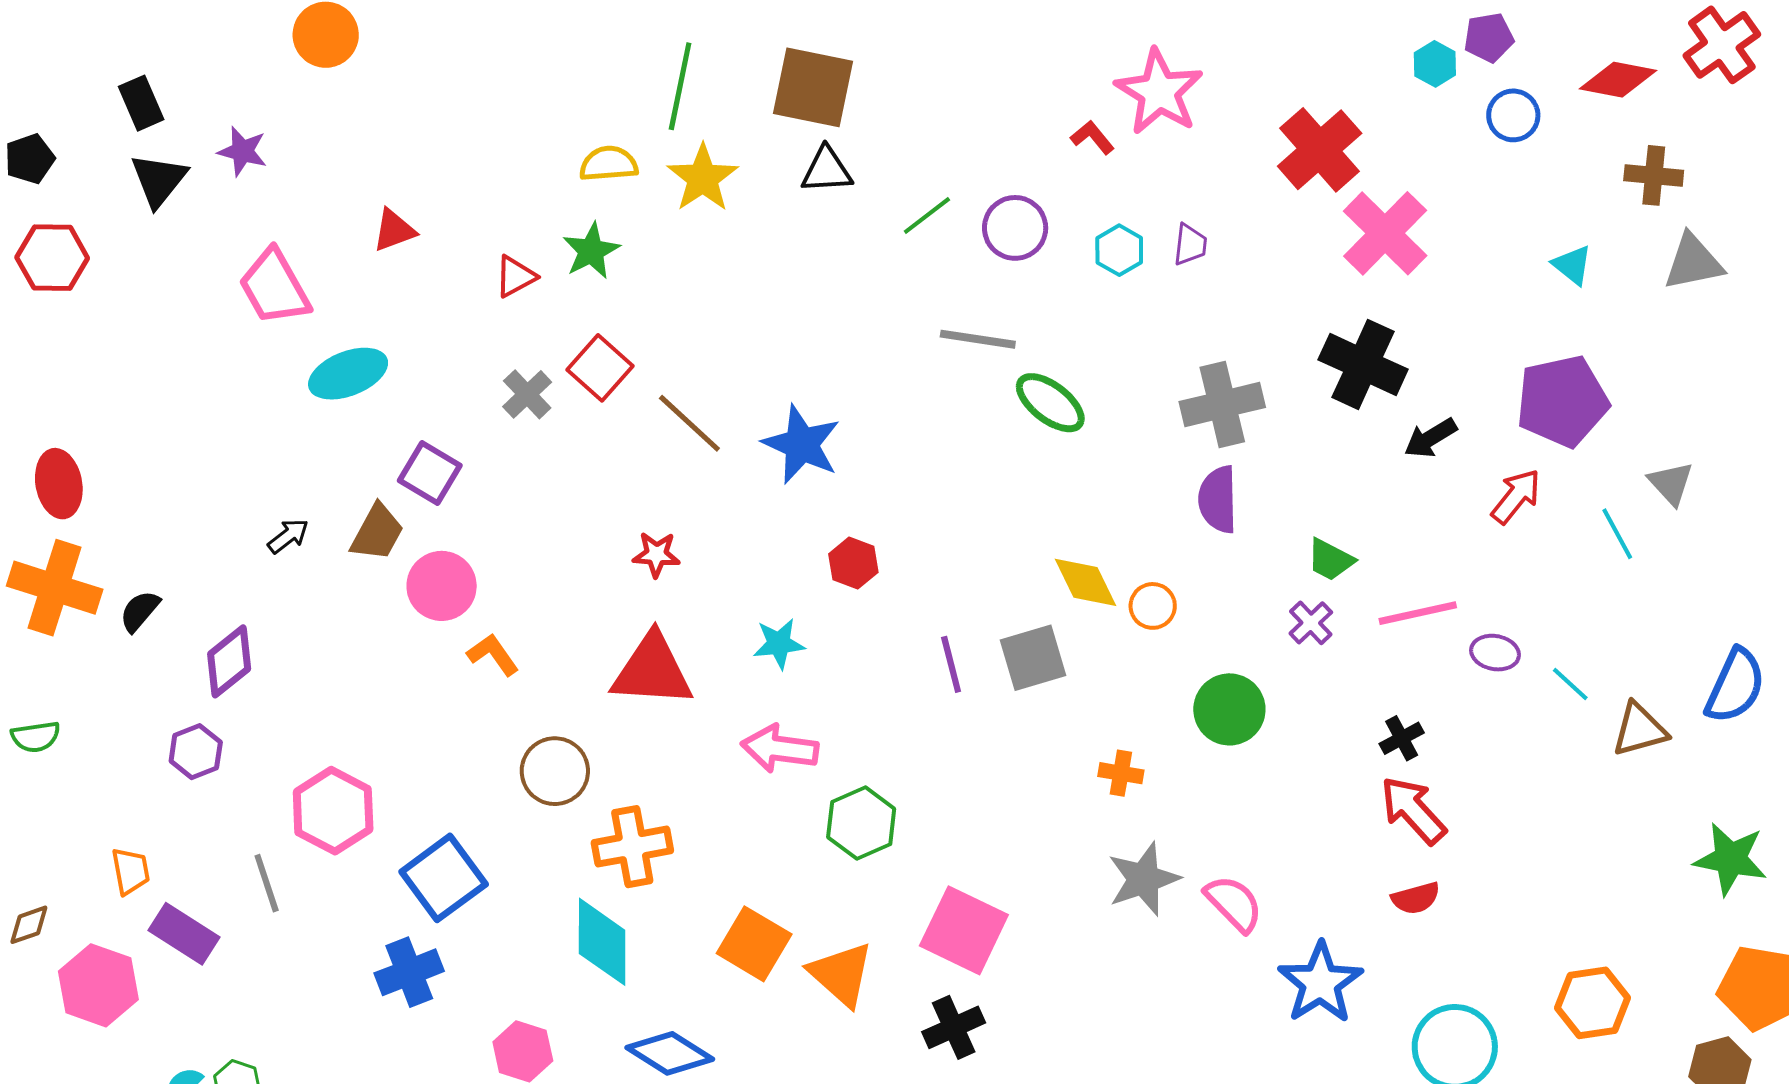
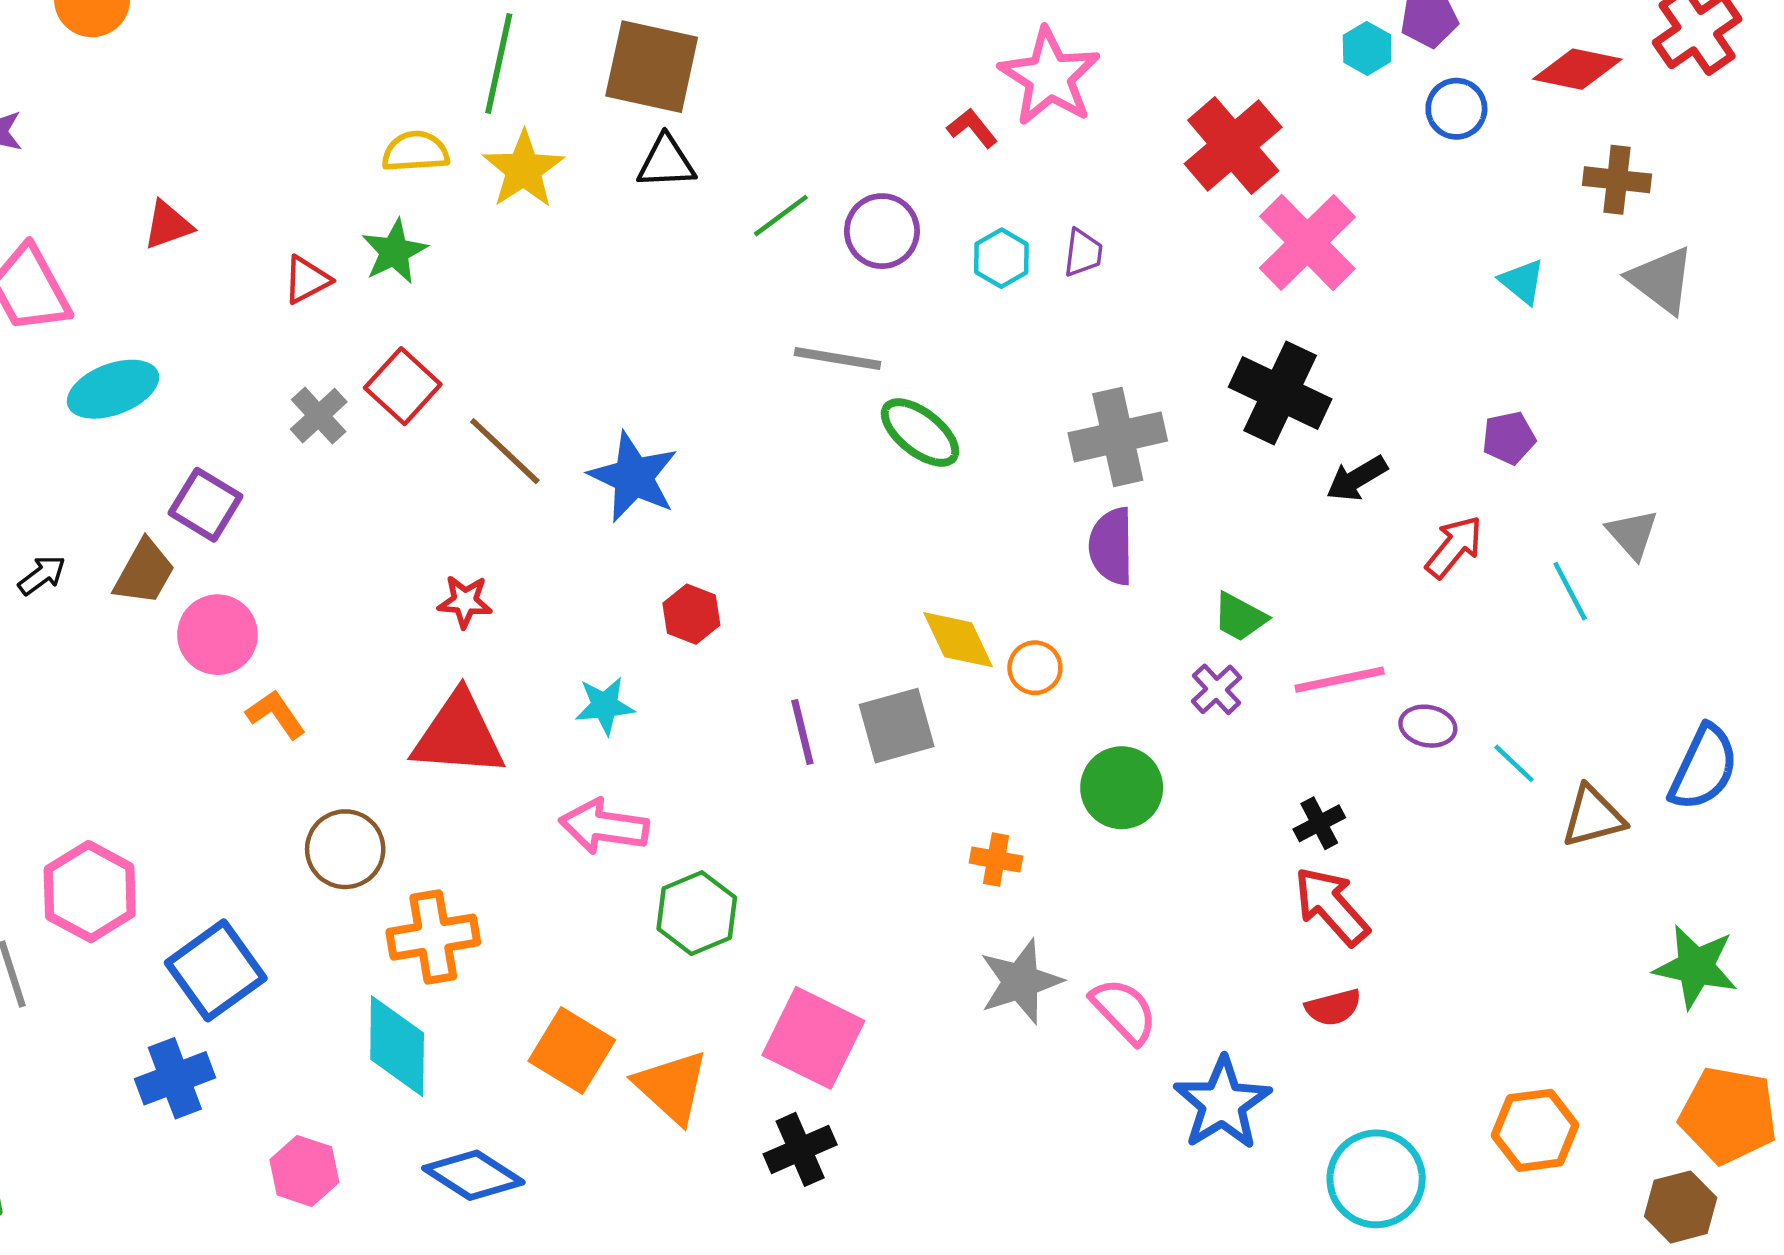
gray triangle: (1693, 262) -> (1661, 280), turned 48
purple pentagon: (1562, 401) -> (1509, 438), size x0.5

